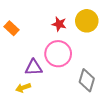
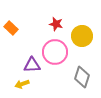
yellow circle: (87, 21) -> (82, 36), moved

